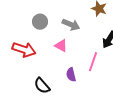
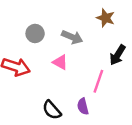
purple semicircle: (71, 75) -> (83, 106), moved
black semicircle: (42, 86) -> (52, 110), moved

